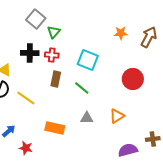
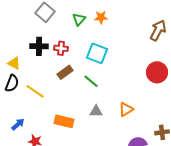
green triangle: (54, 32) -> (79, 19), moved
orange star: (121, 33) -> (101, 17), moved
brown rectangle: (56, 79) -> (65, 72), turned 42
red circle: (133, 79) -> (157, 72), moved

